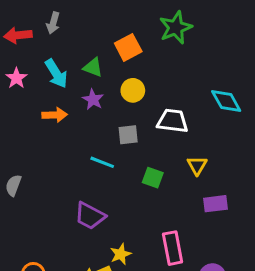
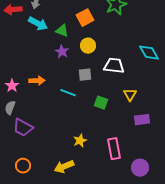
cyan arrow: (56, 74) -> (38, 24), moved, turned -30
pink star: (16, 78) -> (12, 86), moved
orange arrow: (55, 115) -> (37, 81), moved
purple trapezoid: (90, 216) -> (23, 128), moved
yellow star: (121, 254) -> (80, 141), moved

